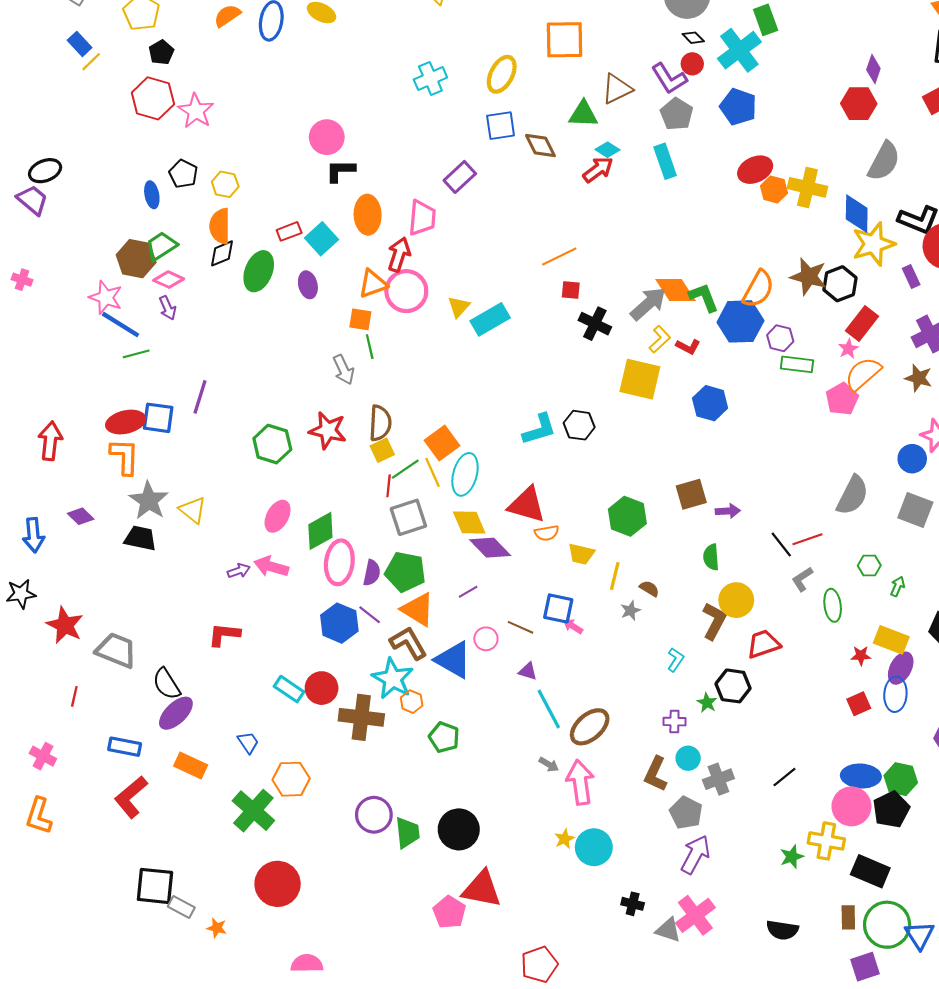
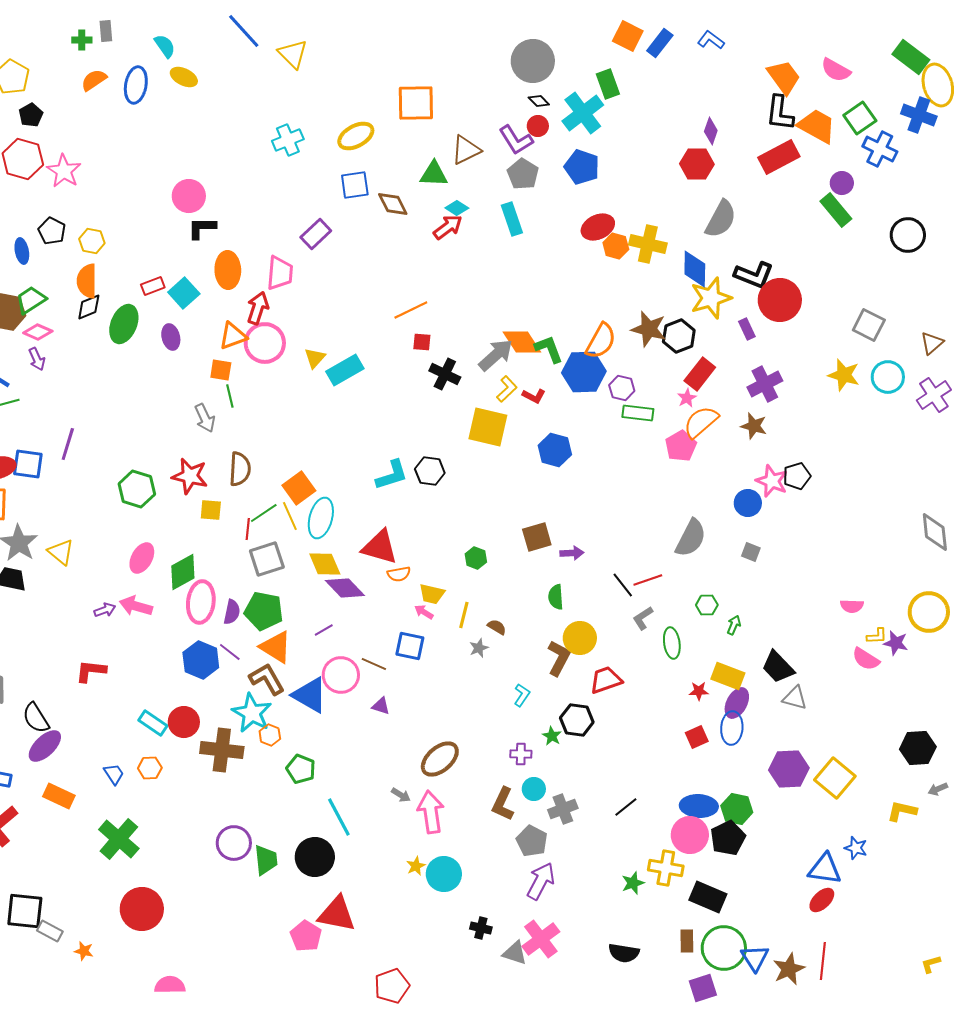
yellow ellipse: (502, 74) -> (356, 136), turned 33
yellow square: (382, 450) -> (211, 510), moved, turned 30
gray square: (915, 510) -> (751, 552), size x0.6
green hexagon: (627, 516) -> (476, 558), size x0.6
pink arrow: (573, 626) -> (424, 612), moved
pink circle: (486, 639) -> (341, 675), size x1.6
cyan line: (549, 709) -> (339, 817), moved
orange hexagon: (291, 779) -> (150, 768), moved, size x0.7

